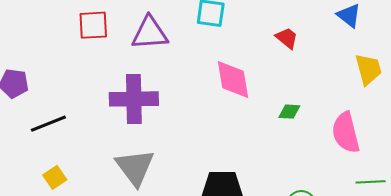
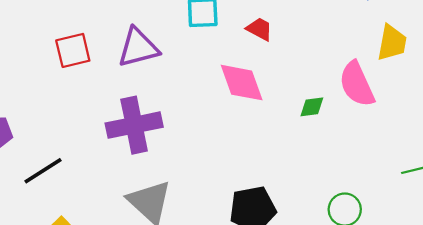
red trapezoid: (287, 38) -> (259, 29), moved
yellow trapezoid: (368, 69) -> (392, 43), turned 36
pink semicircle: (346, 133) -> (357, 84), moved

